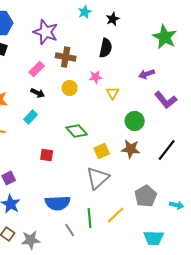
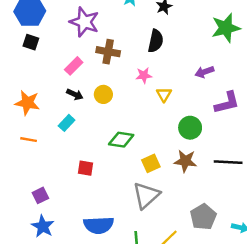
green star: (165, 37) -> (226, 28), turned 30
yellow circle: (70, 88) -> (103, 94), moved
purple L-shape: (166, 100) -> (227, 103), turned -65
green diamond: (77, 131) -> (121, 140), turned -40
black line: (167, 150) -> (228, 162), turned 55

